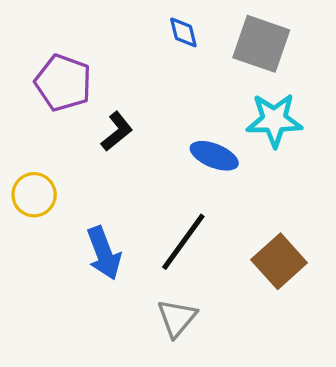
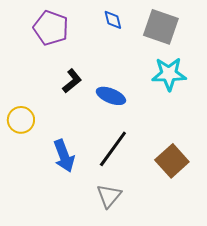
purple pentagon: (63, 83) -> (51, 28), moved
blue ellipse: (214, 156) -> (111, 96), moved

